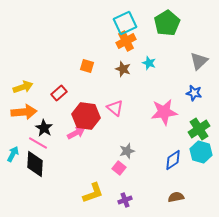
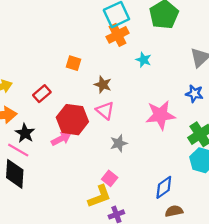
brown star: (123, 69) -> (103, 85), moved
gray star: (127, 151) -> (119, 143), moved
blue diamond: (173, 160) -> (164, 187), moved
yellow L-shape: (93, 193) -> (99, 196), moved

